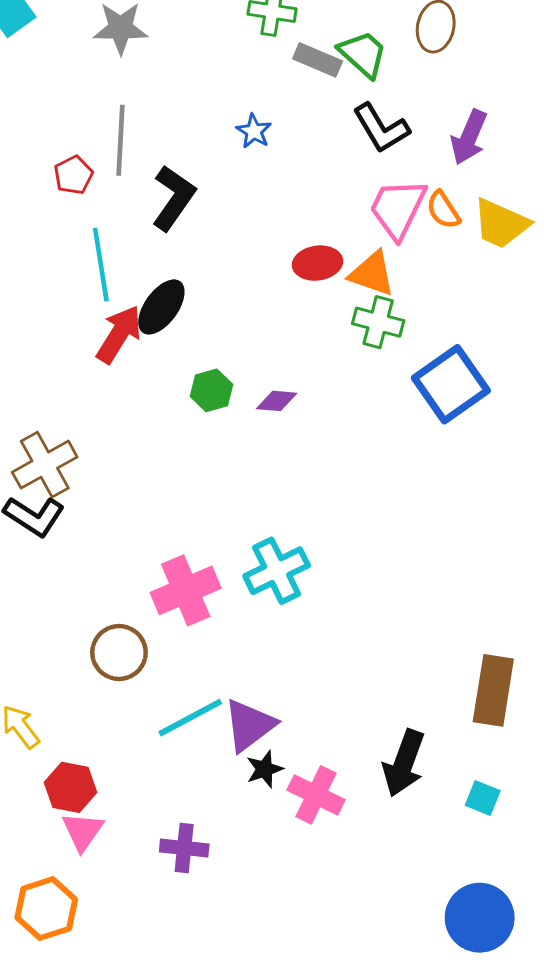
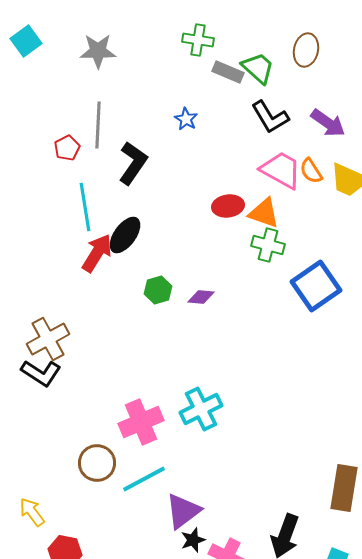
purple arrow: (469, 137) -> (328, 123), turned -78
pink trapezoid: (398, 208) -> (281, 170), turned 93
cyan line: (190, 718) -> (144, 479), moved

